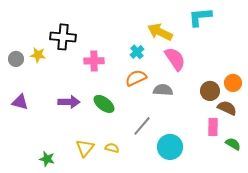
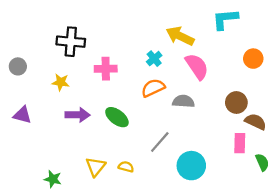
yellow star: (38, 55) -> (61, 82), moved
orange circle: (233, 83) -> (253, 59), moved
green semicircle: (233, 144) -> (262, 162), turned 35

